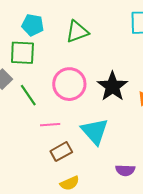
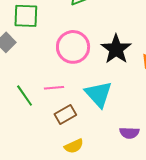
green line: (28, 95) -> (25, 96), moved

